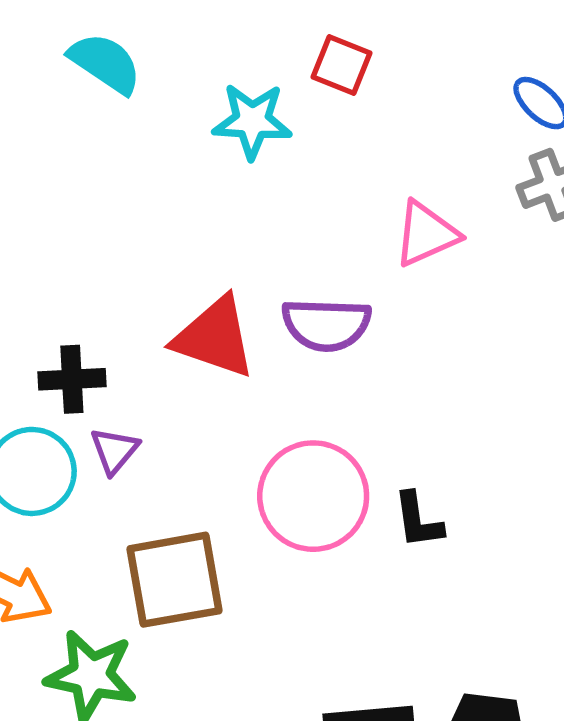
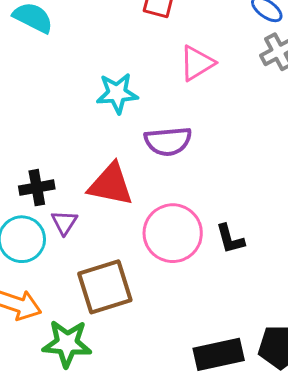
cyan star: (252, 121) -> (117, 93), moved
pink triangle: (426, 234) -> (197, 63), moved
red triangle: (214, 337) -> (111, 185), moved

